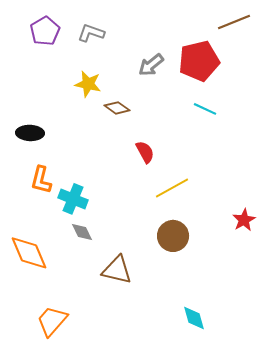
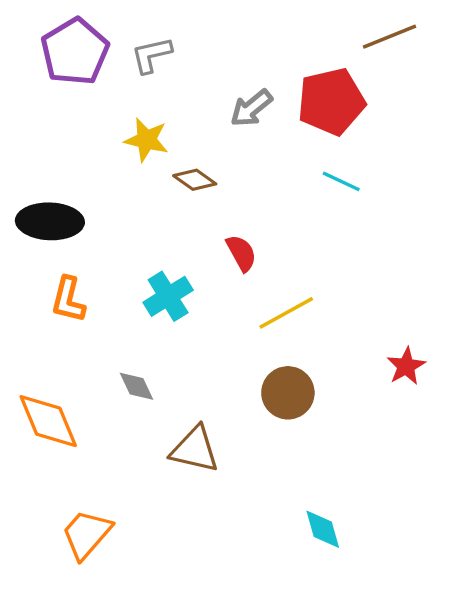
purple pentagon: (45, 31) -> (75, 52), size x1.4
gray L-shape: (91, 33) -> (151, 55), turned -32
black ellipse: (30, 133) -> (50, 221), size x1.4
cyan cross: (73, 199) -> (168, 296), moved, turned 36

